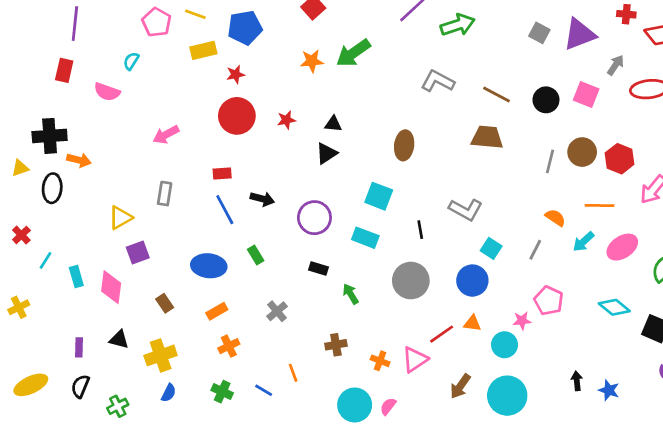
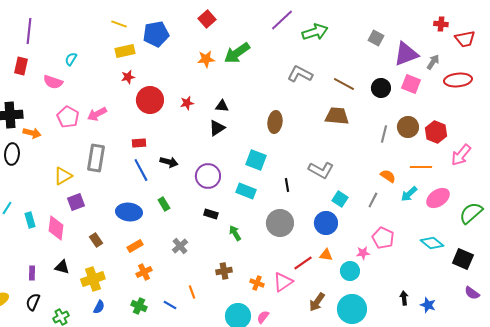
pink pentagon: (157, 22) -> (68, 117), moved
purple triangle: (579, 34) -> (406, 54), moved
red star: (236, 74) -> (128, 77), moved
gray rectangle: (165, 194) -> (96, 158), size x1.5

